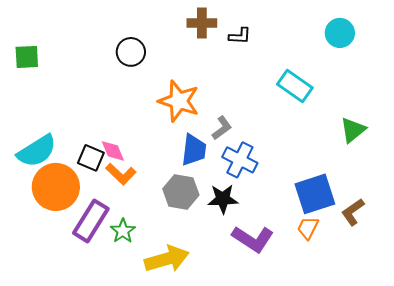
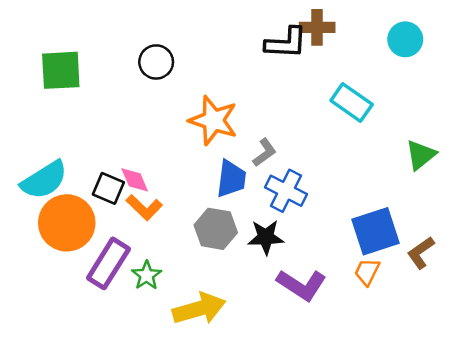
brown cross: (202, 23) -> (317, 27), moved
black L-shape: (240, 36) -> (286, 43), size x1.6
green square: (27, 57) -> (61, 70), moved, size x1.4

